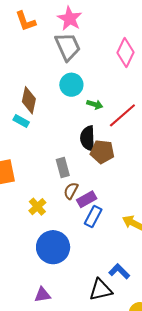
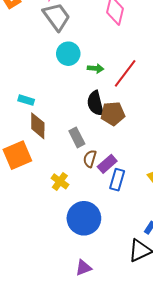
brown diamond: (29, 100) -> (38, 126), moved

